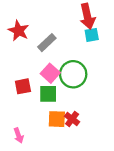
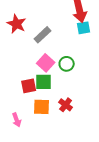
green circle: (73, 74) -> (67, 64), size x0.6
red square: (23, 86) -> (29, 86), moved
orange square: (57, 119) -> (42, 107), moved

